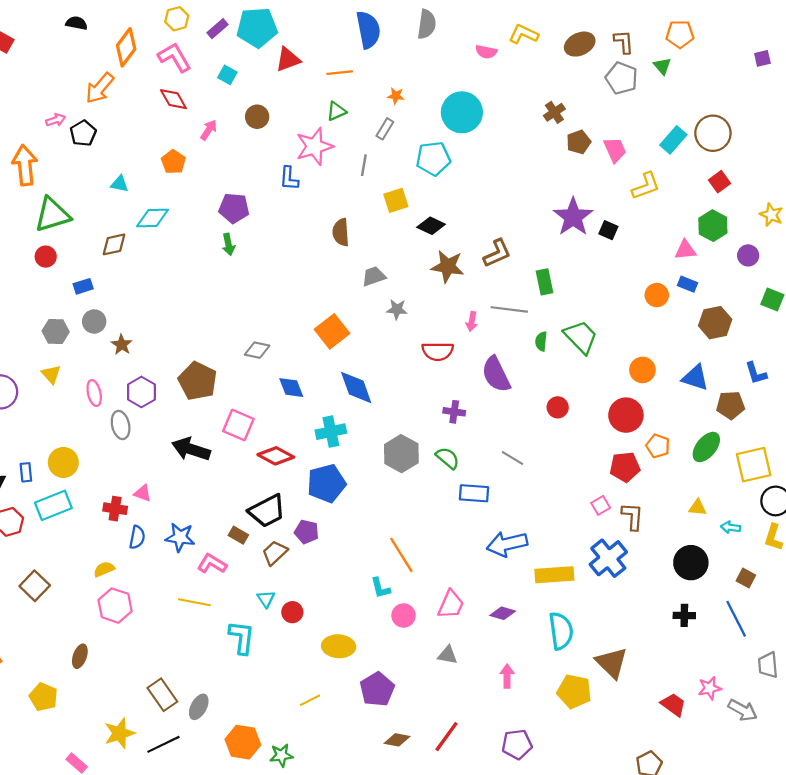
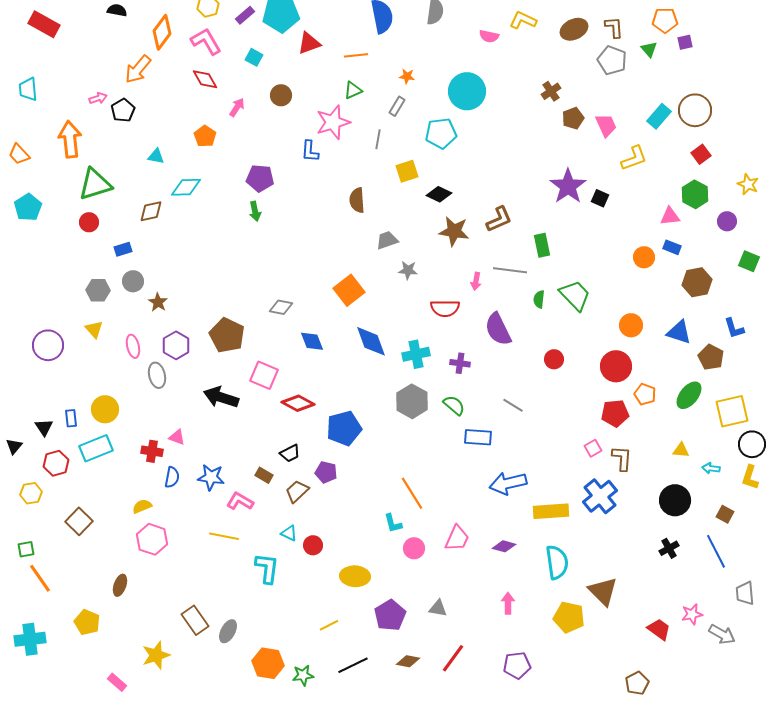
purple square: (762, 58) -> (685, 42), moved
brown pentagon: (731, 405) -> (711, 357), turned 30
cyan cross: (331, 432) -> (416, 354), moved
black trapezoid: (267, 511) -> (290, 453), size x0.6
cyan triangle: (266, 599) -> (289, 533), turned -30
black cross: (684, 615) -> (669, 548), turned -30
gray triangle: (448, 655) -> (438, 608), moved
black line: (164, 744) -> (353, 665), moved

